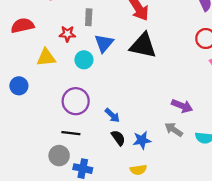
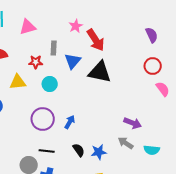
blue triangle: (104, 43) -> (73, 61), moved
blue arrow: (112, 115) -> (70, 122), moved, turned -104
black line: (71, 133) -> (47, 151), moved

